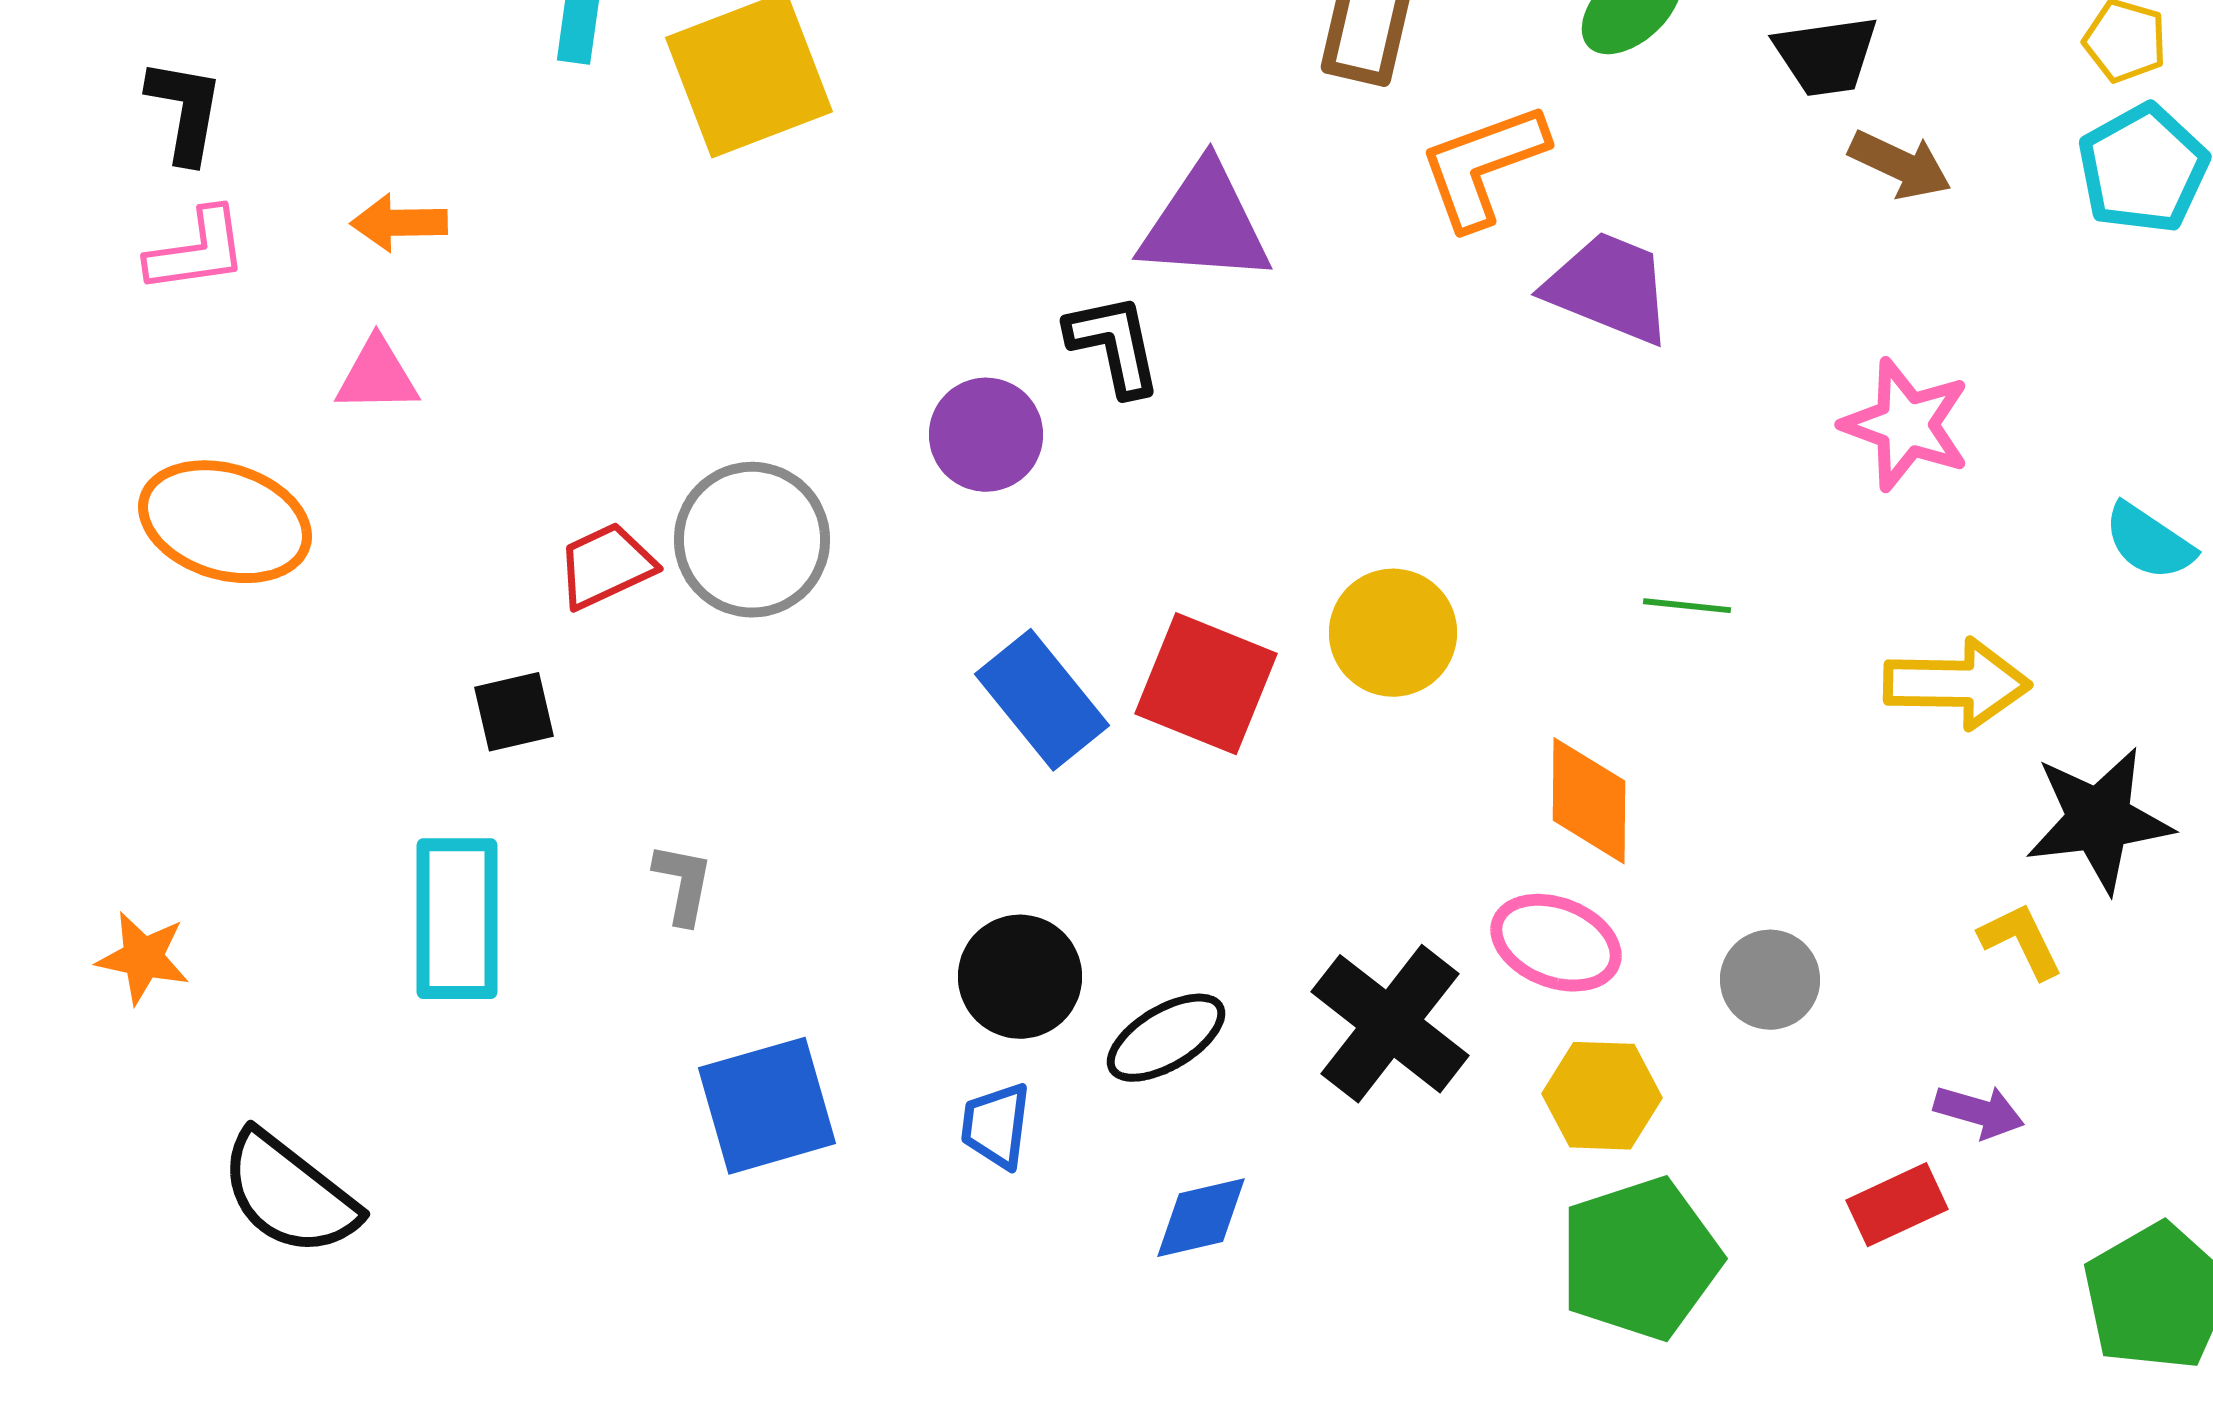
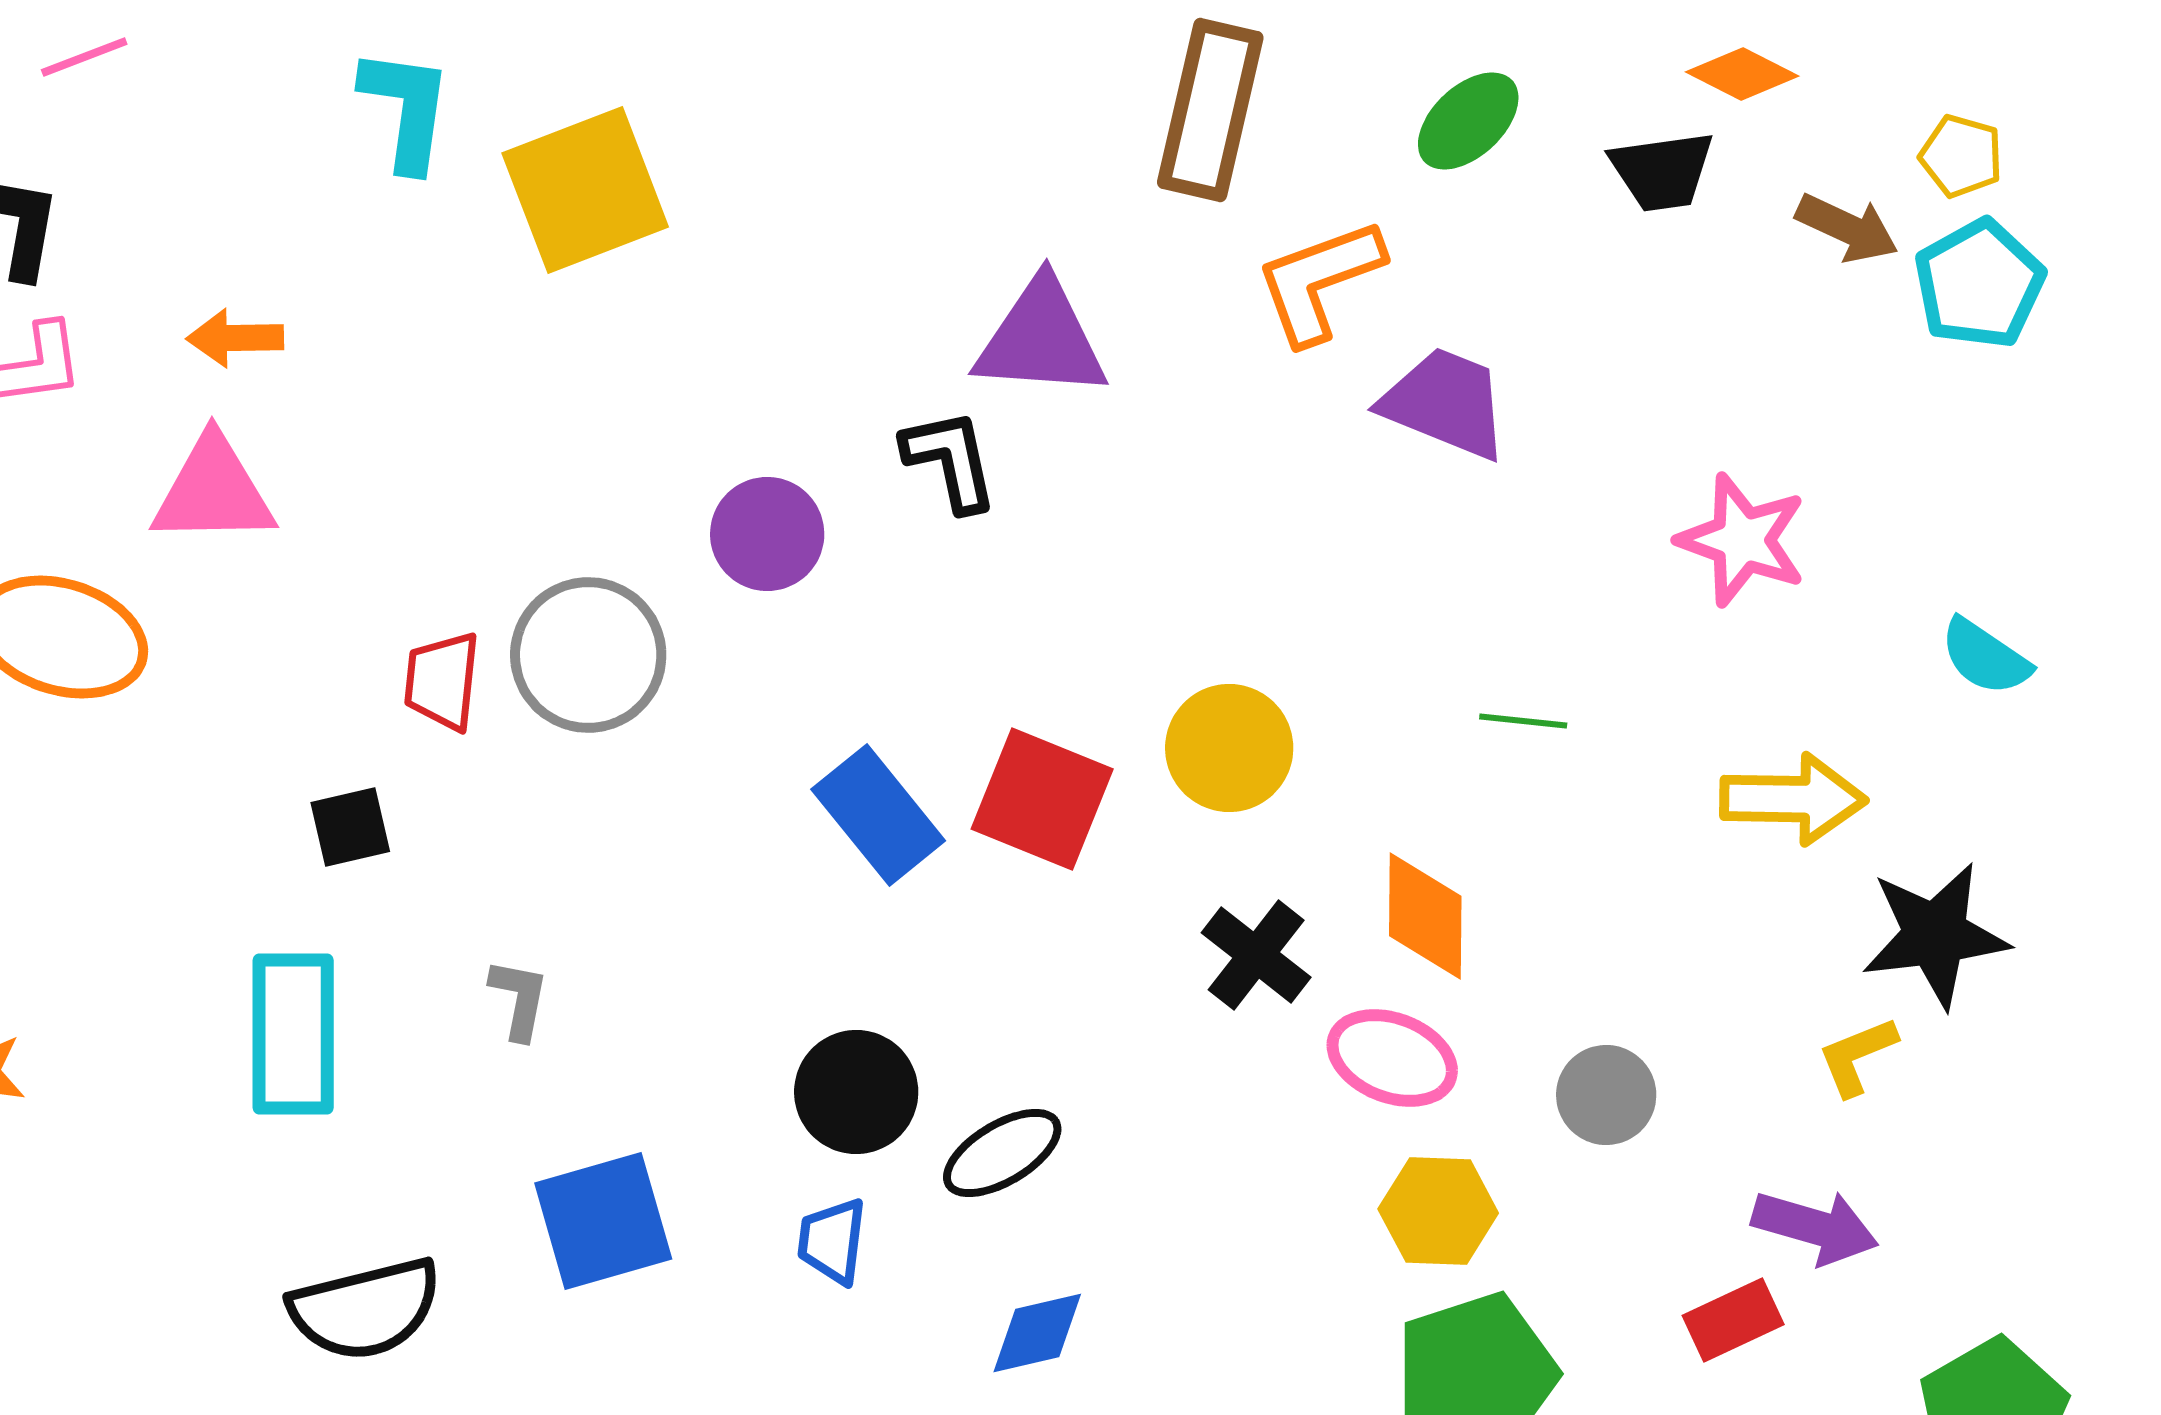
brown arrow: (1900, 165) -> (1847, 228), moved
pink triangle: (377, 376) -> (213, 491), size x1.5
purple circle: (986, 435) -> (767, 534), moved
red trapezoid: (606, 566) -> (442, 681), turned -59
yellow L-shape: (2021, 941) -> (1857, 1056), turned -86
black cross: (1390, 1024) -> (1256, 955), moved, size x0.7
purple arrow: (1979, 1112) -> (1815, 1227), size x1.4
black semicircle: (289, 1194) -> (365, 1309), moved, turned -52

